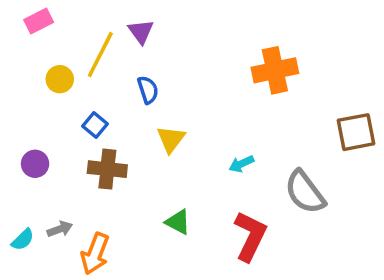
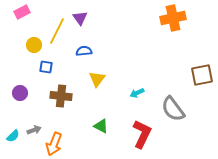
orange cross: (275, 70) -> (173, 18), moved
blue semicircle: (148, 90) -> (84, 51), turned -77
blue square: (95, 125) -> (46, 67), moved, turned -32

